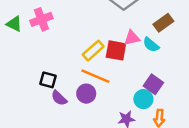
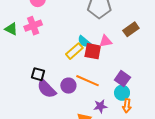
cyan semicircle: (151, 45) -> (84, 42), moved
orange line: (95, 76) -> (88, 81), moved
purple semicircle: (59, 98) -> (47, 89), size x1.5
cyan circle: (143, 99) -> (122, 93), moved

